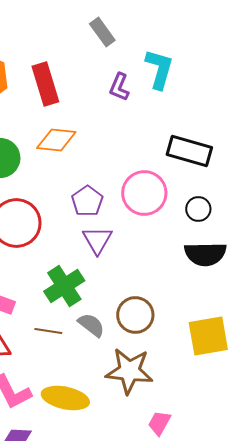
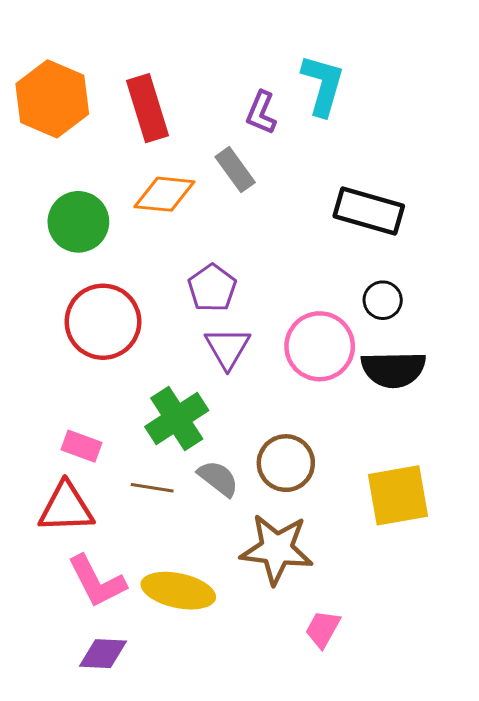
gray rectangle: (102, 32) -> (235, 170), moved
pink circle: (144, 193) -> (320, 346), moved

